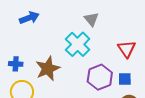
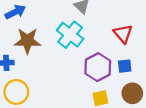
brown star: (48, 69) -> (27, 41), moved, turned 30

